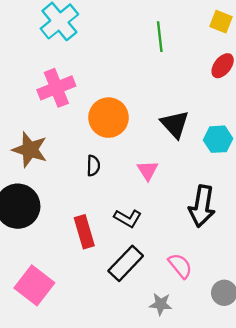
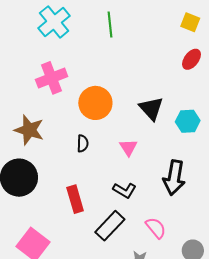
green line: (160, 37) -> (110, 25), moved
black L-shape: (128, 218) -> (124, 190), moved

